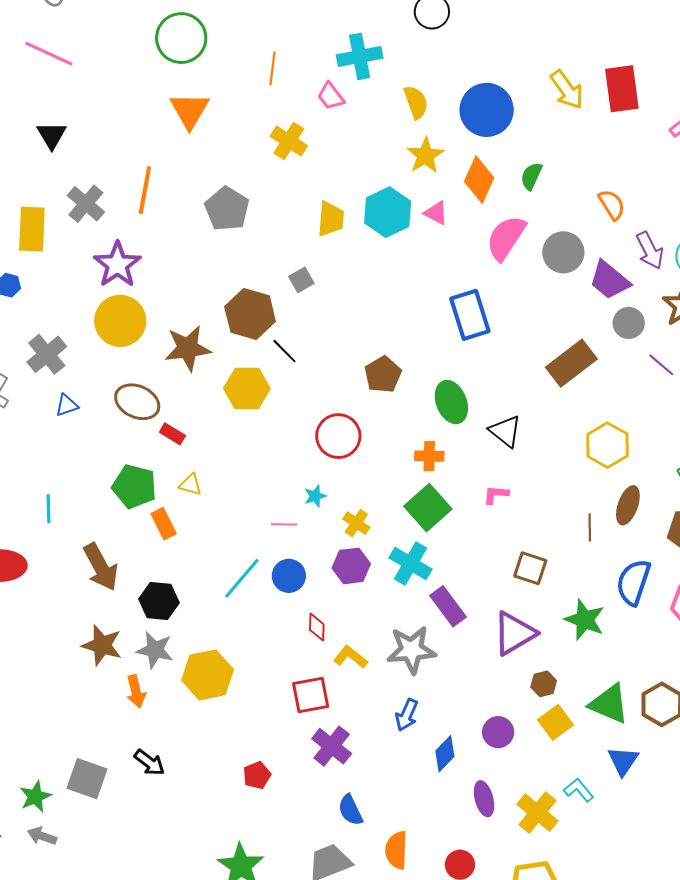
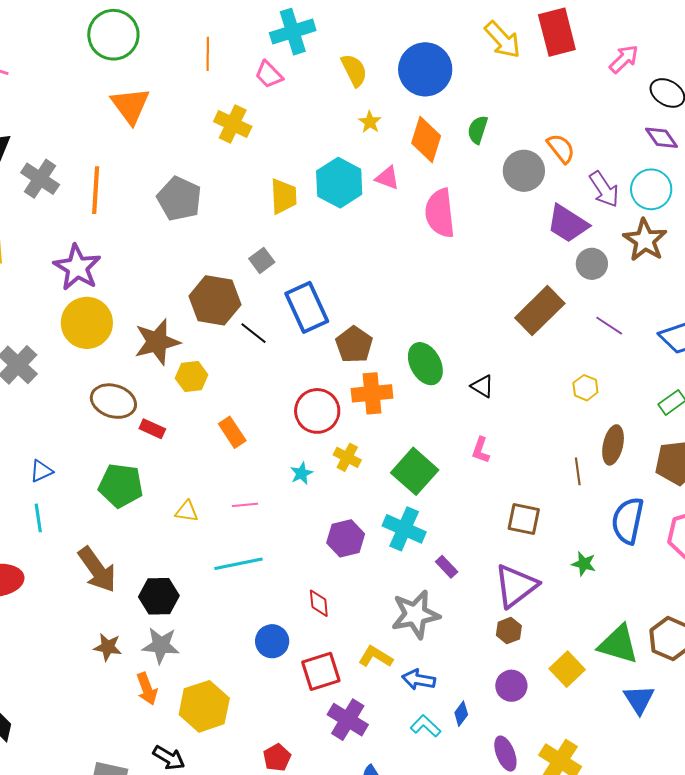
yellow star: (425, 155) -> (370, 122), size x0.6
gray cross: (86, 204) -> (40, 179), moved
pink semicircle: (506, 238) -> (440, 213), moved, turned -33
gray circle: (563, 252) -> (524, 171), moved
blue rectangle: (470, 315) -> (307, 307), moved
purple line: (661, 365) -> (609, 326), moved
yellow hexagon: (247, 388) -> (192, 376), moved, size x0.7
blue triangle: (67, 405) -> (41, 471), moved
black triangle: (505, 431) -> (482, 386), size x0.7
yellow hexagon: (607, 445) -> (585, 388), size x0.6
orange cross: (429, 456) -> (372, 393), moved, size x1.4
yellow triangle: (190, 485) -> (187, 511), moved
pink L-shape: (496, 495) -> (481, 450), turned -68
yellow cross: (356, 523) -> (347, 457), moved
orange rectangle: (164, 524) -> (232, 432), moved
pink line: (284, 524) -> (245, 505), moved
blue circle: (289, 576) -> (272, 641), moved
cyan line: (242, 578) -> (238, 564), turned 45
purple rectangle: (448, 606) -> (447, 567), size x0.6
green star: (585, 620) -> (584, 564), size x0.6
brown star: (102, 645) -> (108, 647), size x0.7
yellow L-shape: (350, 657) -> (376, 657), moved
yellow hexagon: (208, 675) -> (204, 706), moved
brown hexagon: (544, 684) -> (509, 631), moved
blue arrow: (407, 715) -> (419, 680), turned 84
blue diamond: (445, 754) -> (461, 714), size x0.7
cyan L-shape: (579, 790) -> (426, 726), moved

